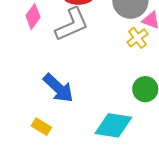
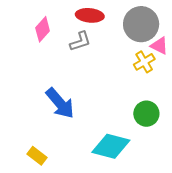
gray L-shape: (72, 24) -> (80, 41), size x0.6
yellow rectangle: (41, 127) -> (37, 156), moved

